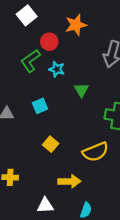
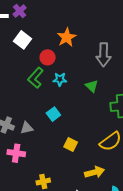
green triangle: (81, 90) -> (92, 86), moved

